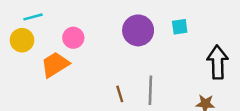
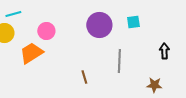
black arrow: (218, 62) -> (164, 51), size x0.6
gray line: (150, 90) -> (119, 61), moved

